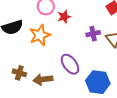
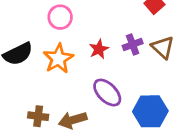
red star: (64, 17) -> (99, 49), moved

